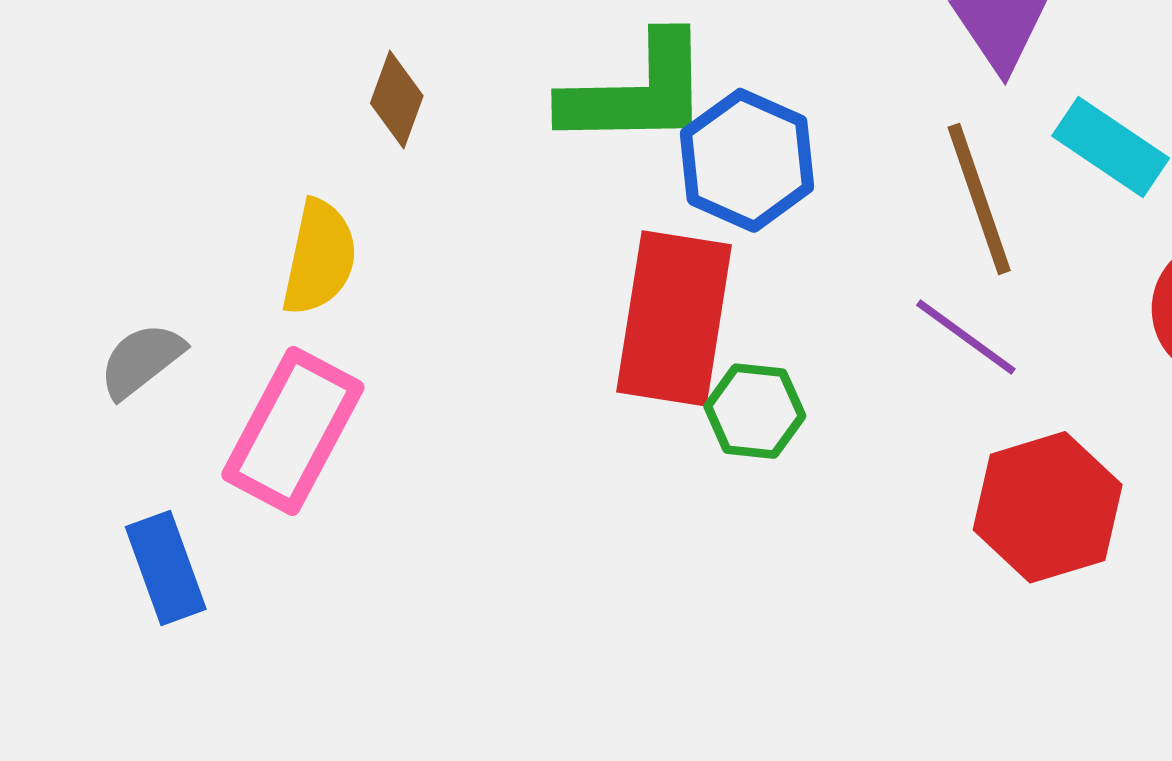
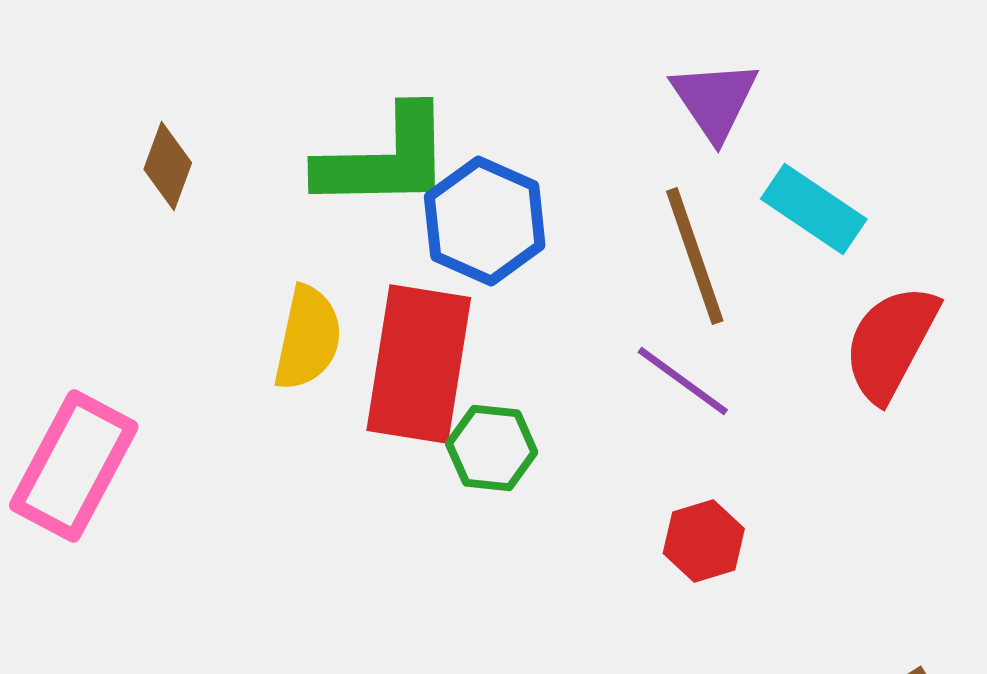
yellow semicircle: (319, 258) -> (308, 338), moved
red hexagon: (1048, 507) -> (704, 541), moved, size x0.6

